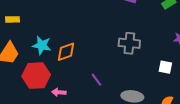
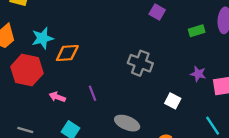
cyan star: (42, 45) -> (42, 38), turned 30
pink arrow: (59, 92) -> (57, 97), moved

